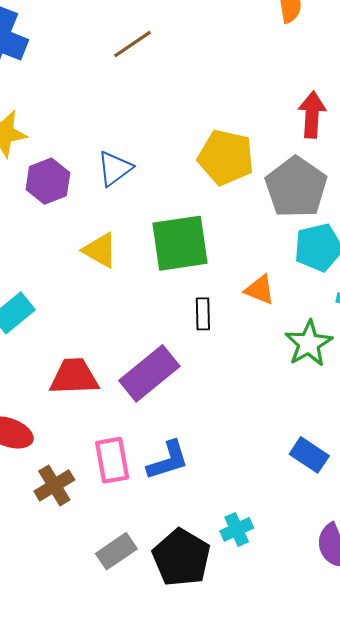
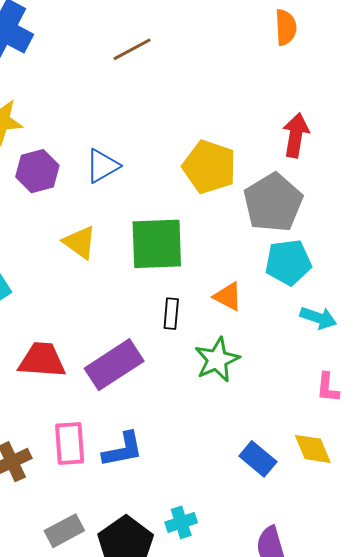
green star: (309, 343) -> (217, 360), moved

